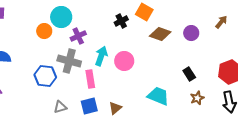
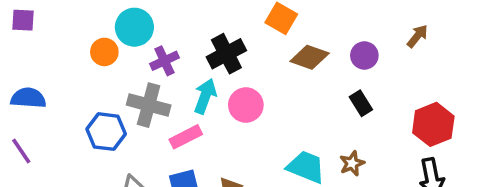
black cross: (121, 21) -> (226, 54), moved, size x1.5
black rectangle: (189, 74) -> (361, 103), moved
pink rectangle: (90, 79) -> (186, 137), turned 72
brown star: (197, 98) -> (352, 163), moved

